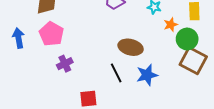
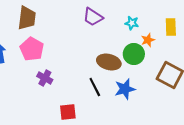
green circle: (187, 39) -> (134, 54), moved
purple cross: (65, 64) -> (45, 78), turned -35

